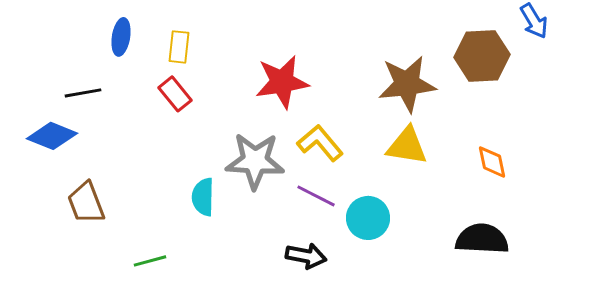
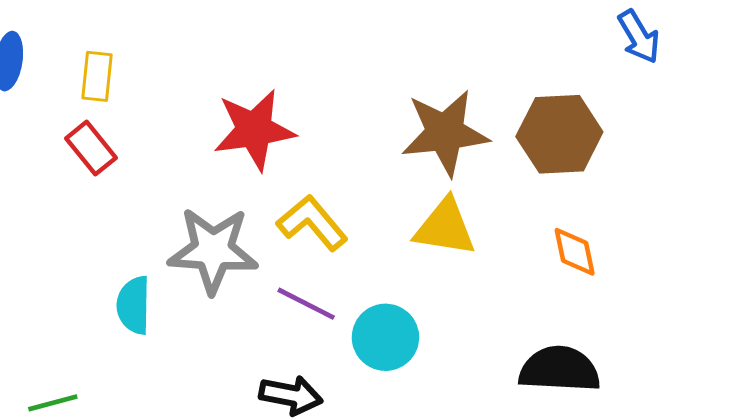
brown hexagon: (482, 56) -> (559, 134), moved

